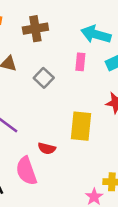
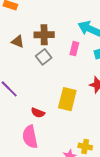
brown cross: (35, 29) -> (44, 35), moved
pink semicircle: (26, 171) -> (30, 137), moved

